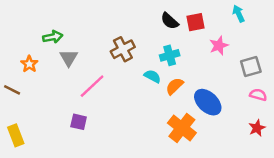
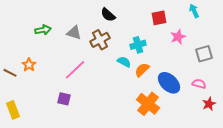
black semicircle: (170, 21) -> (108, 15), moved
gray triangle: (69, 58) -> (74, 33), moved, turned -42
orange star: (29, 64) -> (29, 65), moved
pink semicircle: (258, 95) -> (199, 84), moved

